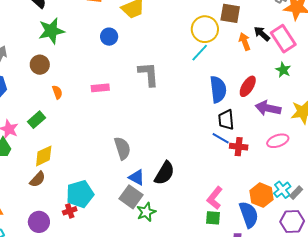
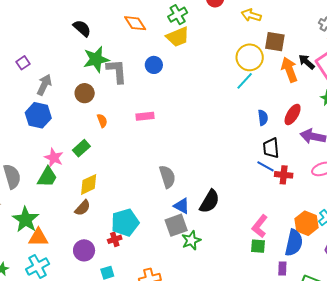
orange arrow: (245, 42) -> (289, 70), size x1.4
gray L-shape: (148, 74) -> (117, 71), moved
blue semicircle: (218, 89) -> (263, 118), size x0.6
gray square: (131, 197) -> (176, 225), turned 35
blue semicircle: (249, 215) -> (294, 243), turned 32

